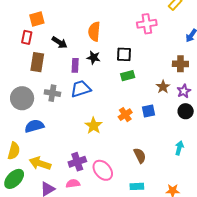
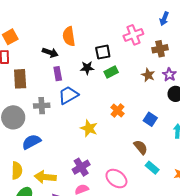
pink cross: (147, 24) -> (133, 35), moved
black arrow: (60, 42) -> (50, 53), moved
black star: (94, 58) -> (87, 68), moved
blue square: (149, 111) -> (150, 119), moved, turned -32
pink ellipse: (103, 170) -> (116, 179), moved
cyan rectangle: (137, 186) -> (152, 168), moved, turned 56

